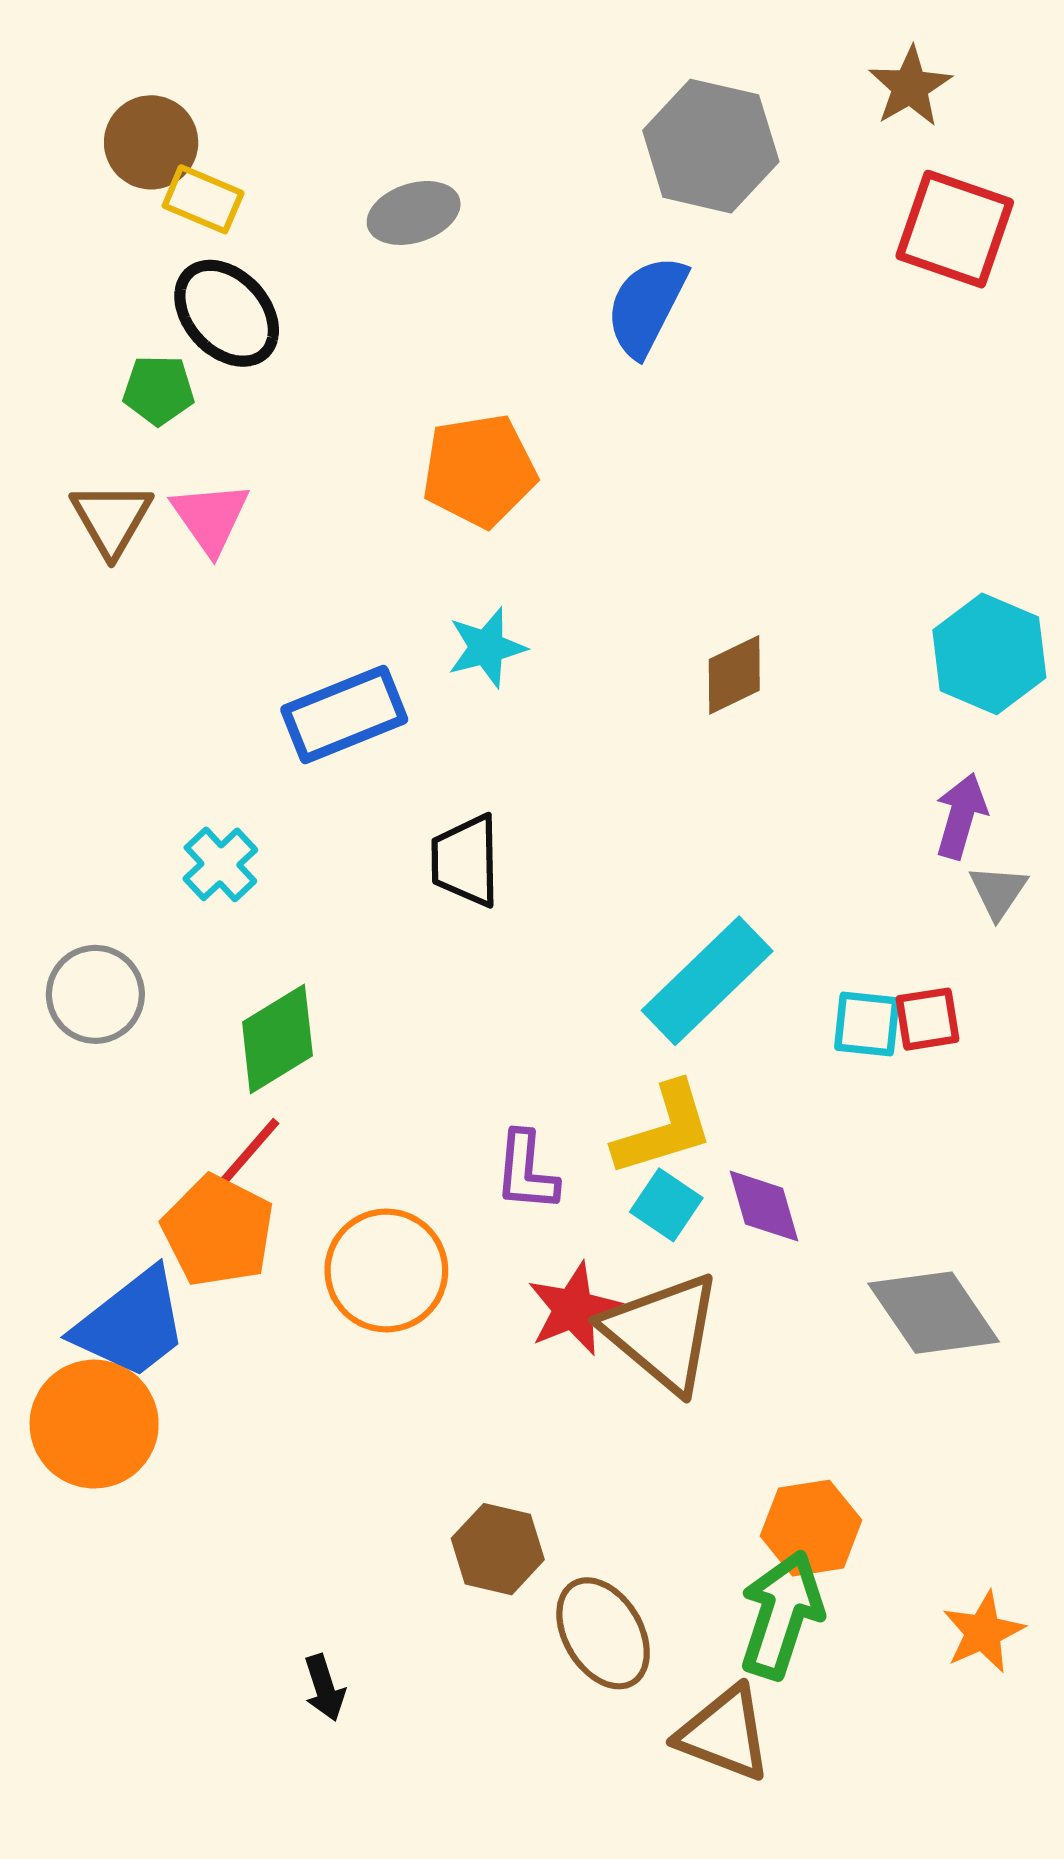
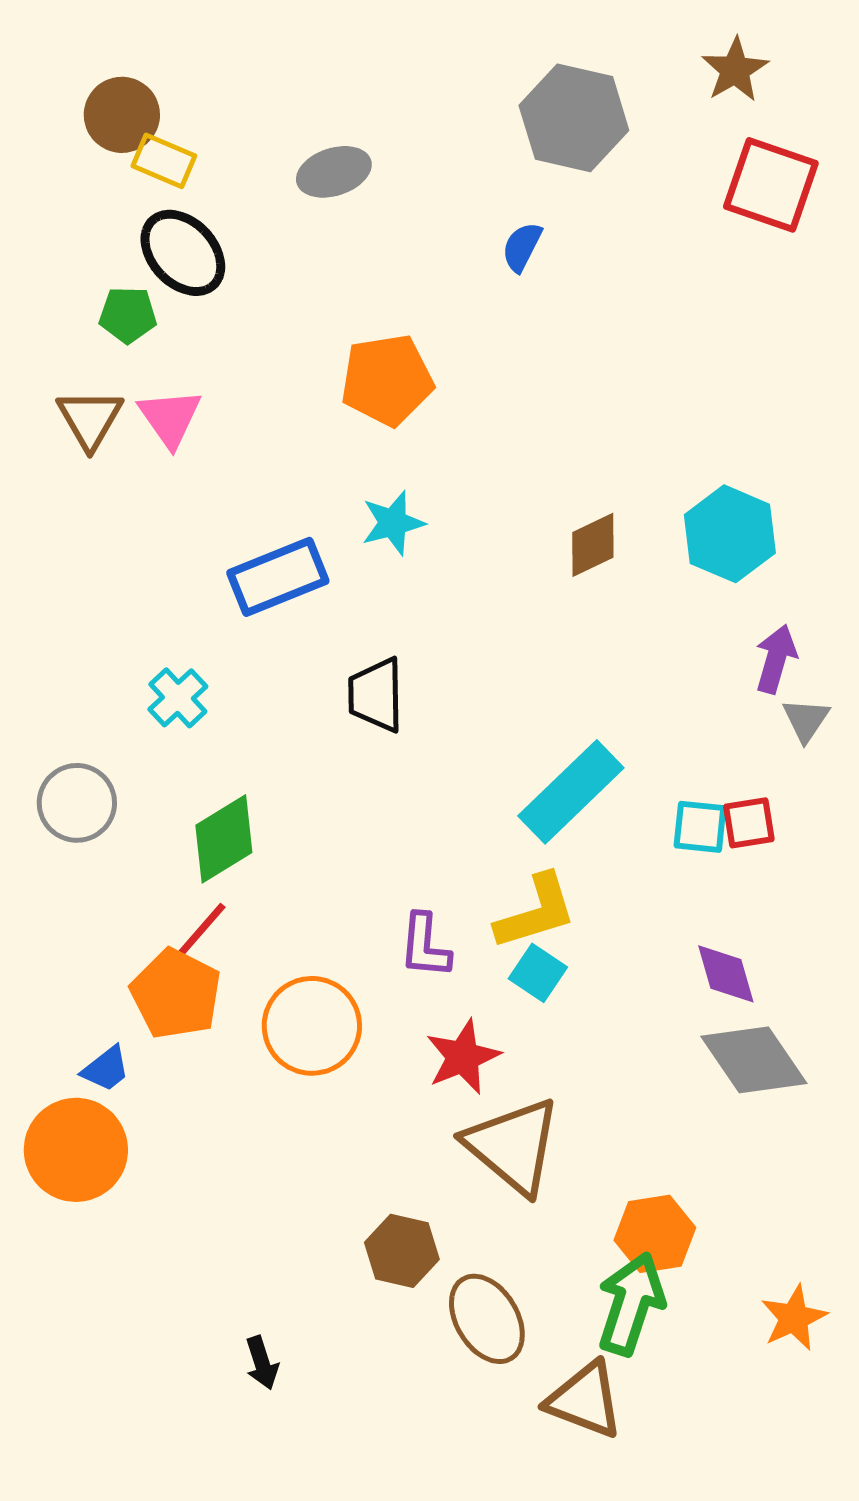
blue semicircle: (646, 306) -> (522, 247), size x0.6
cyan hexagon: (989, 654) -> (730, 534), moved
purple diamond: (764, 1206) -> (726, 974), moved
blue trapezoid: (131, 1324) -> (106, 1069), size x0.5
brown triangle: (662, 1332) -> (513, 1146), moved

